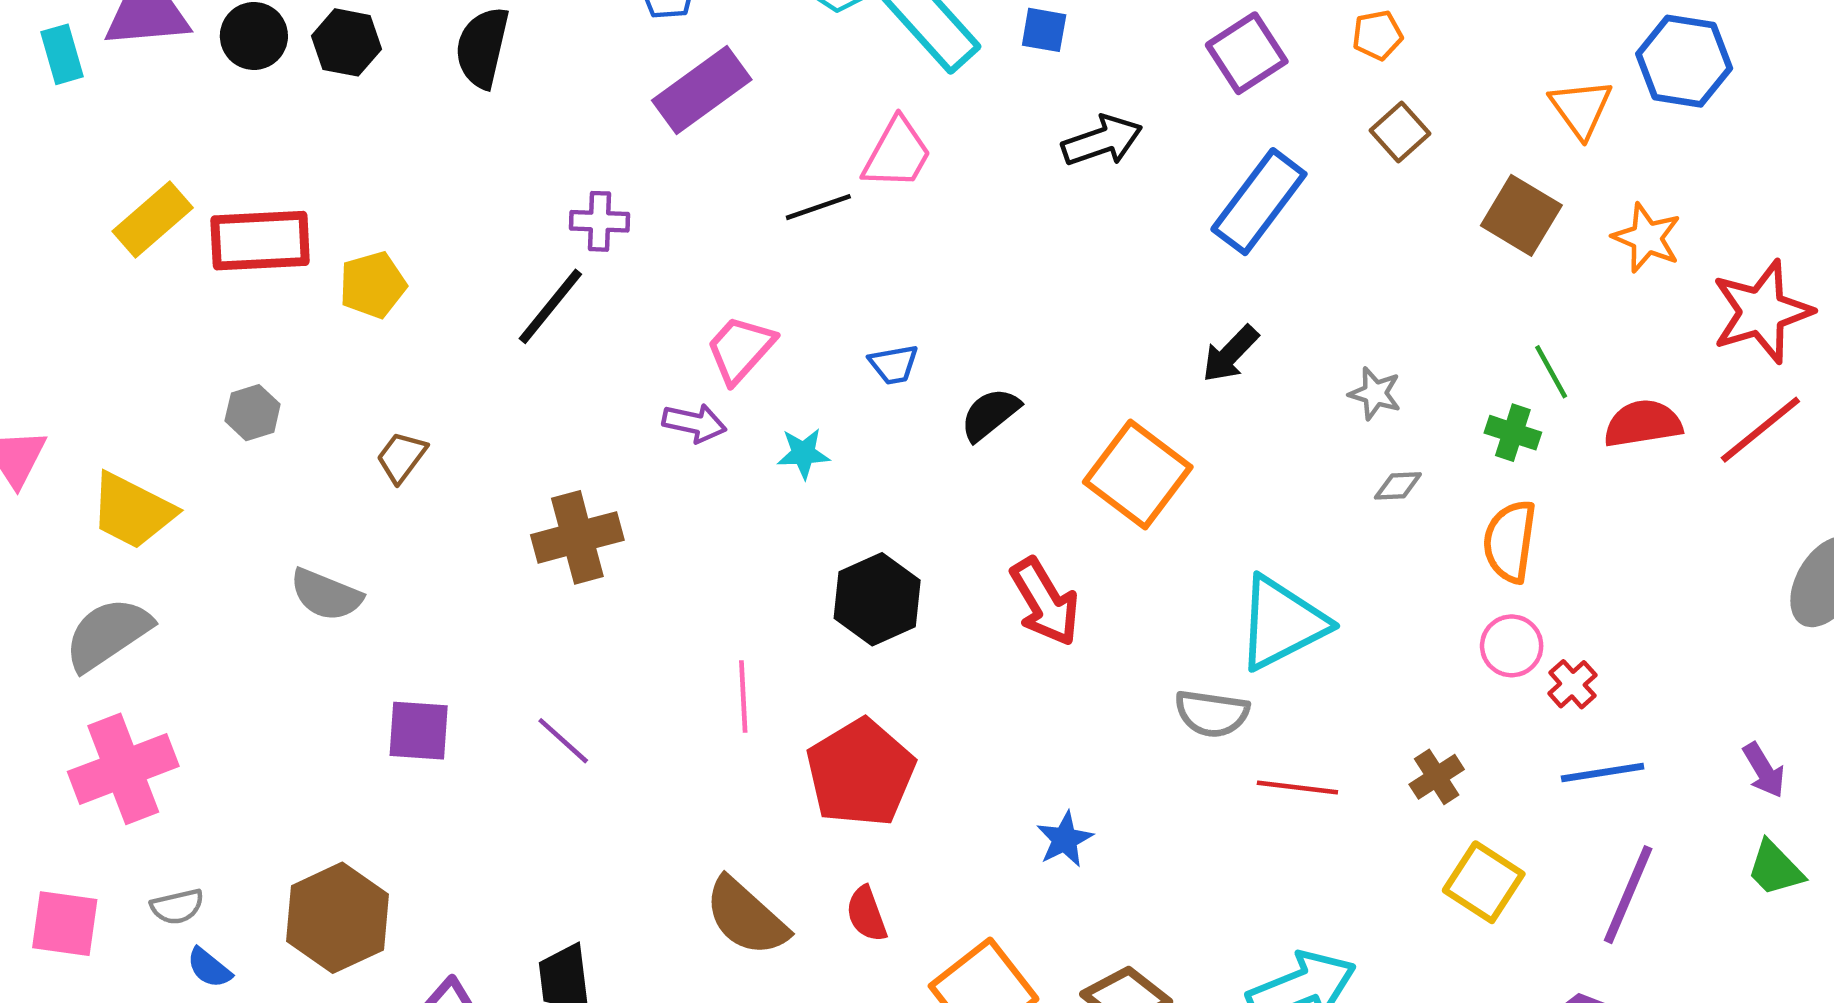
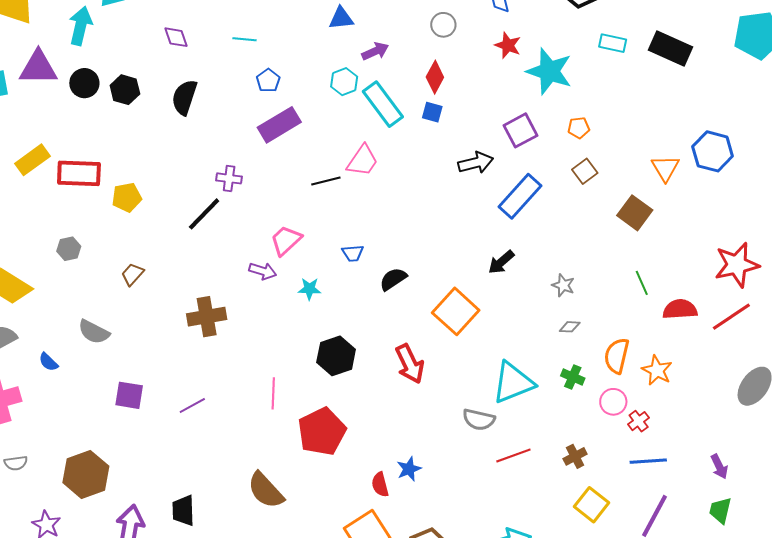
black arrow: (1102, 141) -> (476, 163), moved
orange star: (1647, 238) -> (657, 370), moved
green cross: (1513, 433) -> (573, 377), moved
purple line: (563, 741) -> (192, 406), turned -76
red line: (1297, 787) -> (513, 456), turned -32
green trapezoid: (1775, 869) -> (720, 510), turned 52
red semicircle: (867, 914) -> (380, 485), moved
blue semicircle: (209, 968) -> (48, 362), moved

